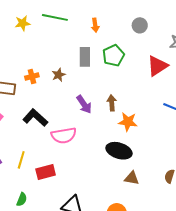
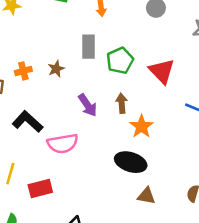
green pentagon: (113, 56) -> (120, 61), moved
red triangle: (157, 66) -> (162, 71), moved, turned -40
orange star: (128, 122) -> (142, 126), turned 30

